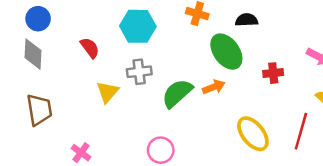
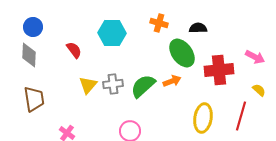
gray cross: (139, 72) -> (113, 84), moved
red cross: (273, 73) -> (219, 70), size x1.8
yellow ellipse: (253, 134) -> (203, 118), turned 48

